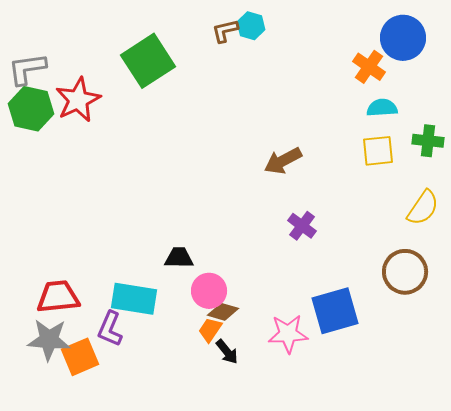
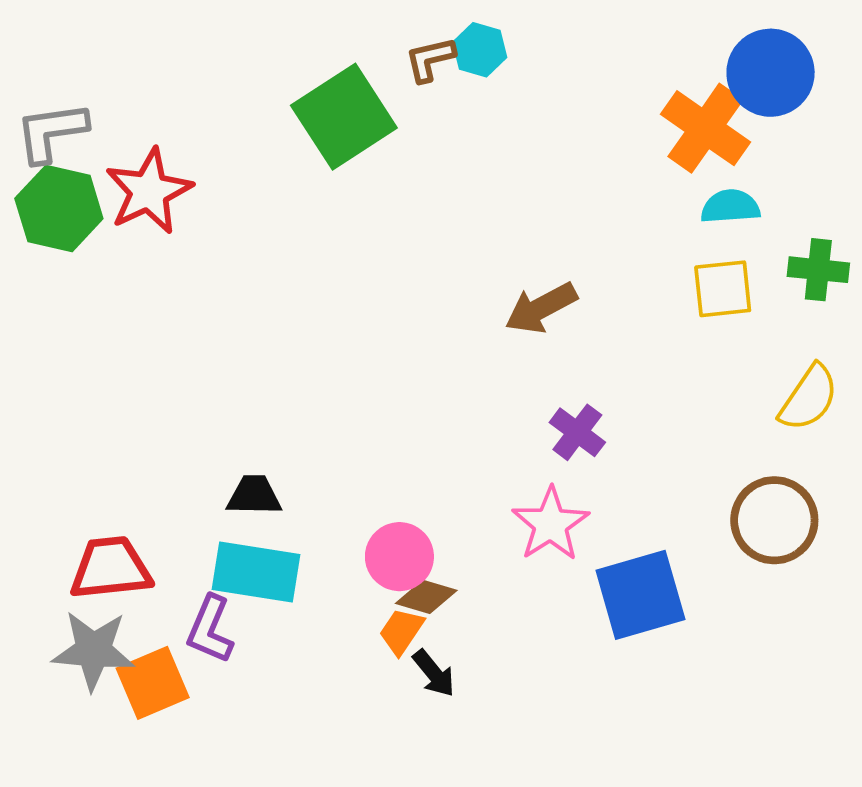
green square: (148, 61) -> (344, 117), moved
orange cross: (369, 67) -> (705, 128), size x1.4
black trapezoid: (179, 258) -> (254, 495), moved
pink star: (288, 334) -> (551, 524), moved, turned -30

